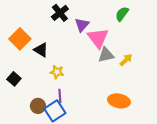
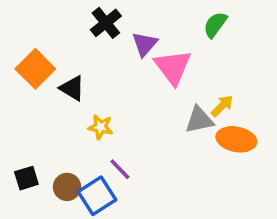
gray triangle: (106, 55) -> (199, 120), moved
black square: (14, 79) -> (26, 178), moved, turned 32
purple line: (60, 96) -> (120, 169), moved, turned -40
orange ellipse: (119, 101) -> (236, 139), moved

